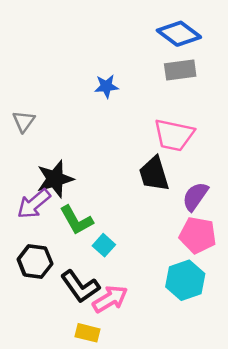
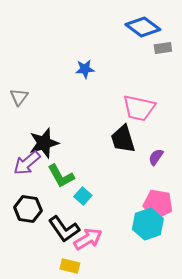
gray rectangle: (180, 70) -> (163, 48), moved, size x0.7
purple semicircle: (195, 196) -> (156, 157), size x0.7
pink pentagon: (198, 235) -> (158, 204), moved

